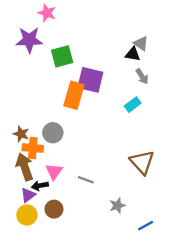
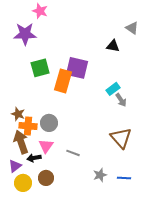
gray triangle: (141, 43) -> (132, 28), moved
green square: (62, 56) -> (40, 68), moved
gray arrow: (142, 76) -> (121, 100), moved
gray circle: (53, 133) -> (49, 123), moved
purple triangle: (28, 195) -> (15, 166), moved
blue line: (146, 226) -> (124, 178), moved, turned 32

